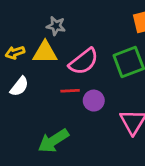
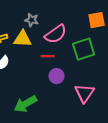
pink semicircle: (84, 61) -> (56, 34), moved
red line: (70, 91) -> (48, 56), moved

